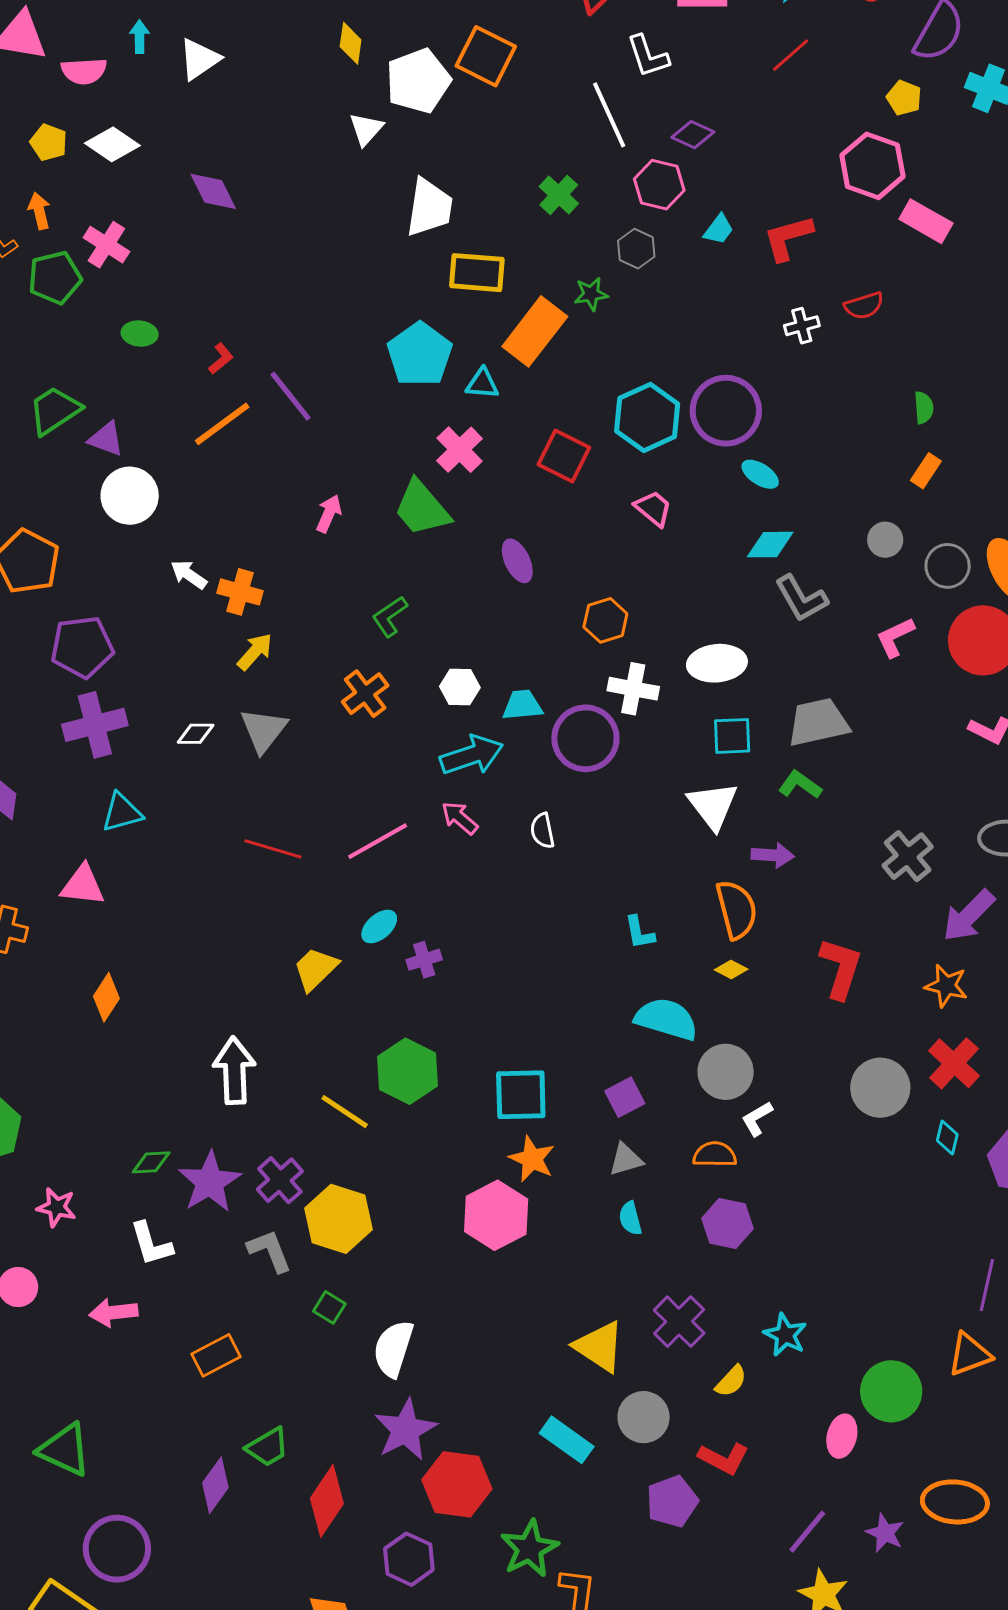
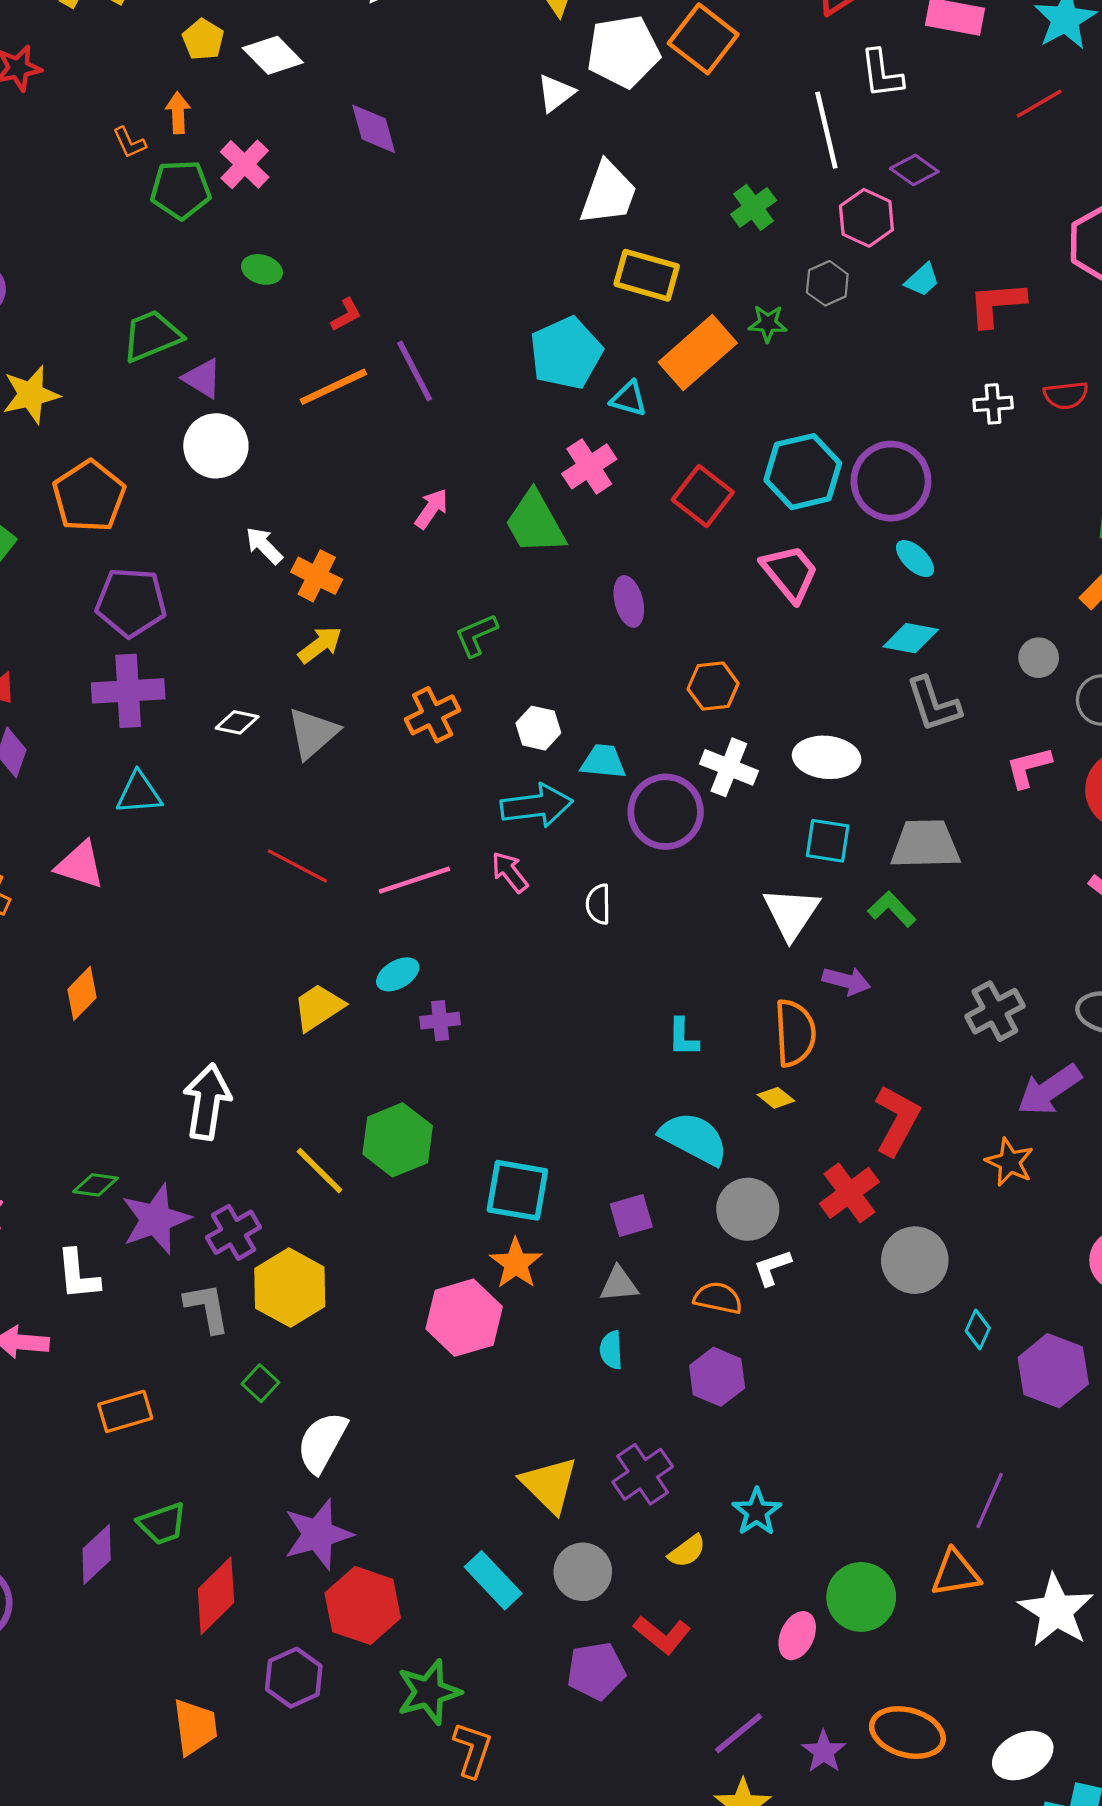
pink trapezoid: (653, 508) -> (790, 573), size x1.4
red cross: (954, 1063) -> (849, 1193), moved

